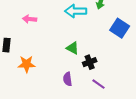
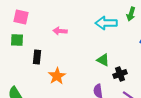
orange star: (27, 64) -> (57, 76), turned -30

